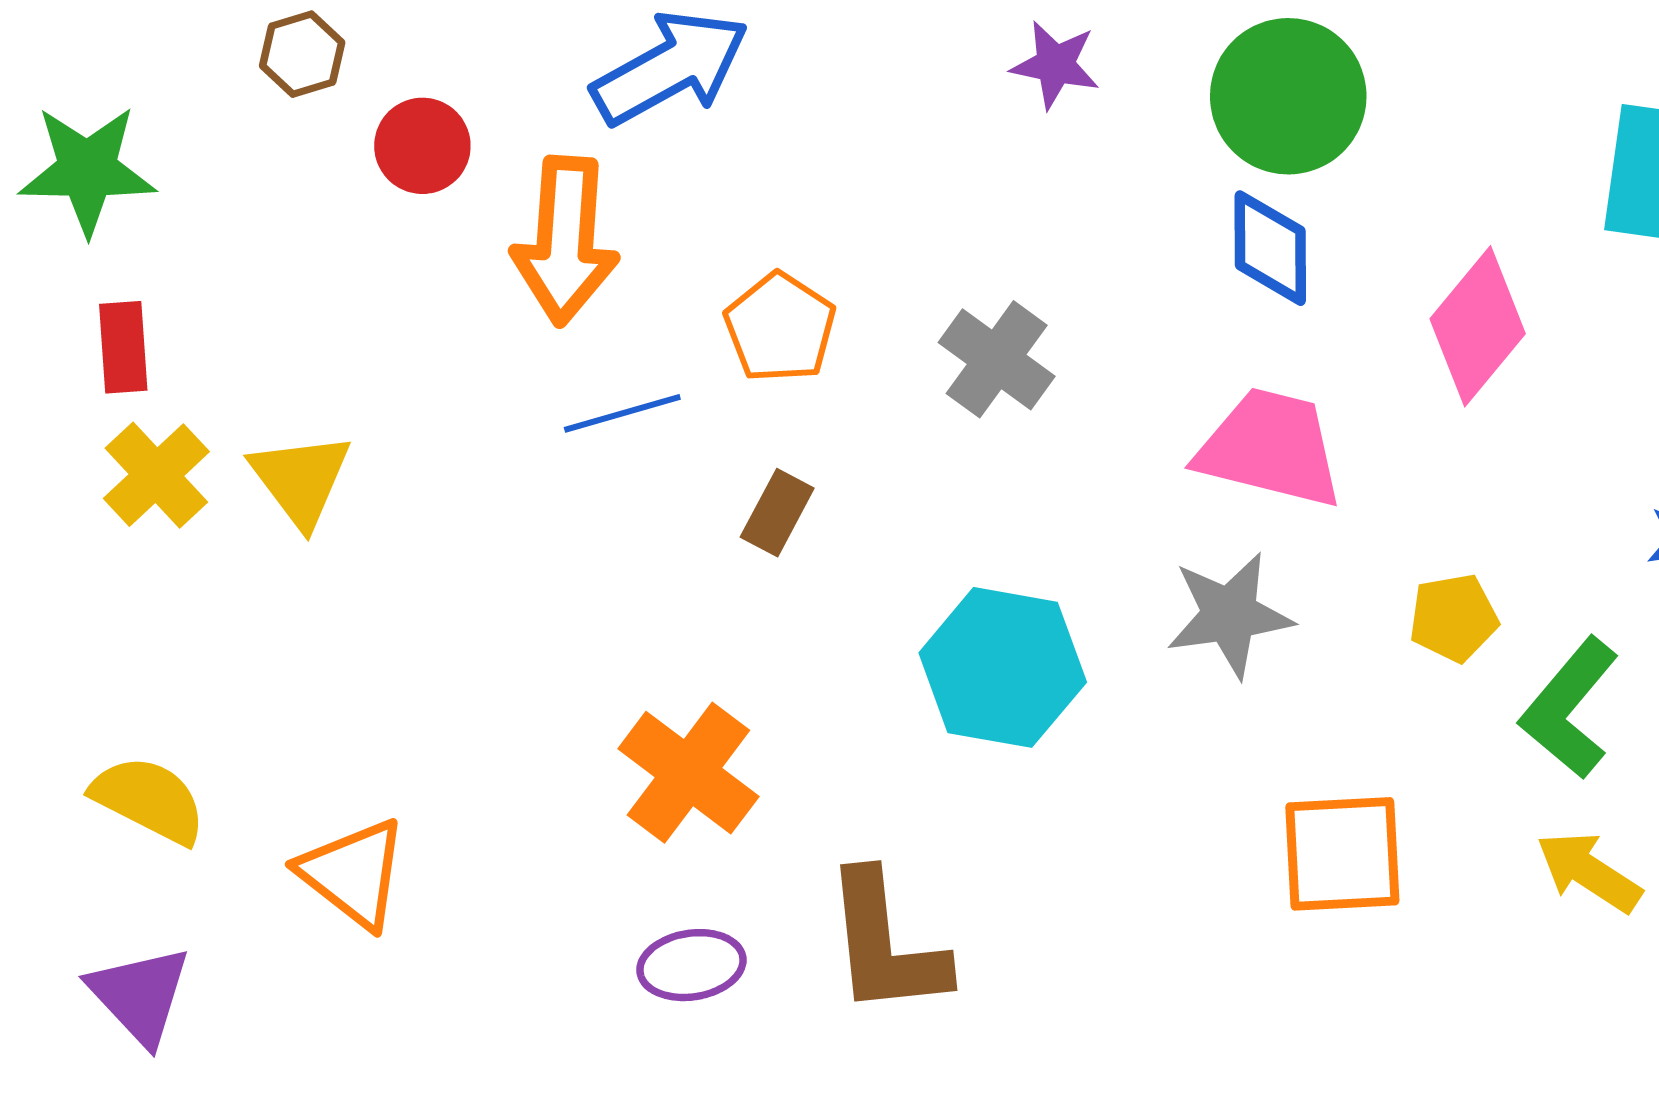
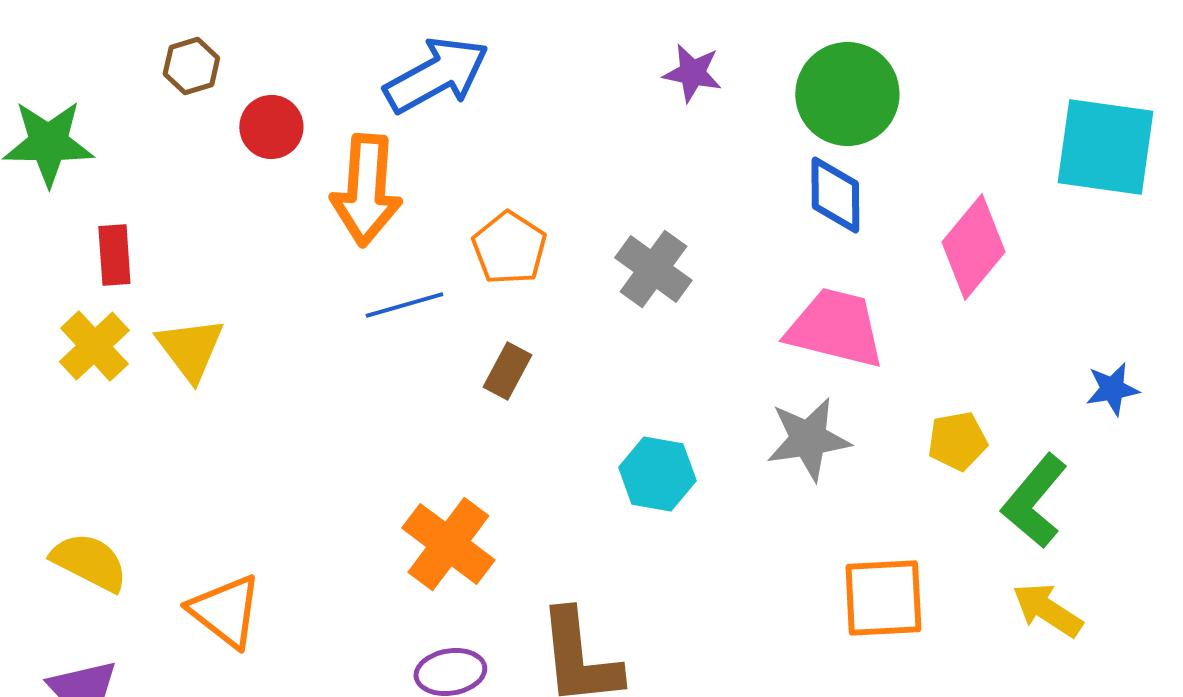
red rectangle: (123, 347) -> (114, 255), moved
cyan hexagon: (1003, 667) -> (657, 474), size x0.7

